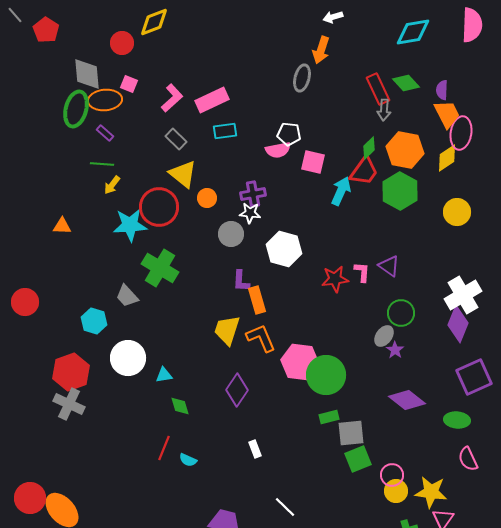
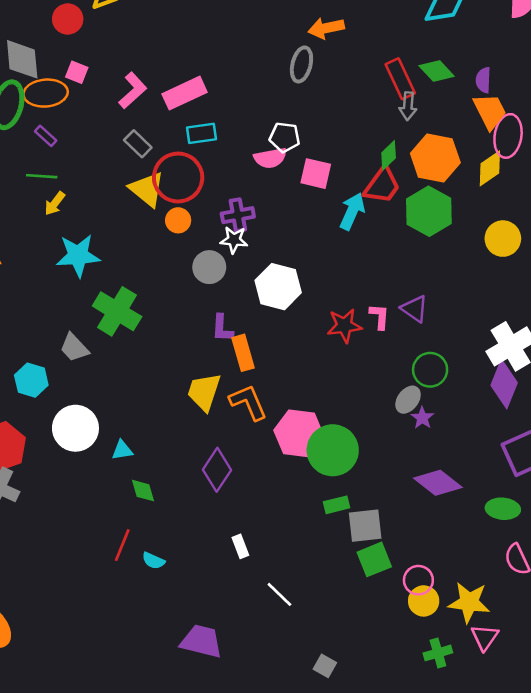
orange arrow: (321, 50) -> (326, 28), turned 60
red circle: (159, 207) -> (178, 177), moved
white line: (285, 507) -> (279, 594), moved

